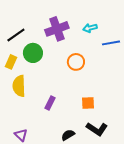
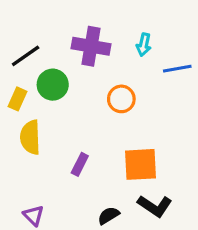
cyan arrow: (90, 28) -> (144, 45), turned -64
purple cross: (57, 29) -> (91, 46), turned 30
orange square: (88, 103) -> (140, 164), size x1.6

